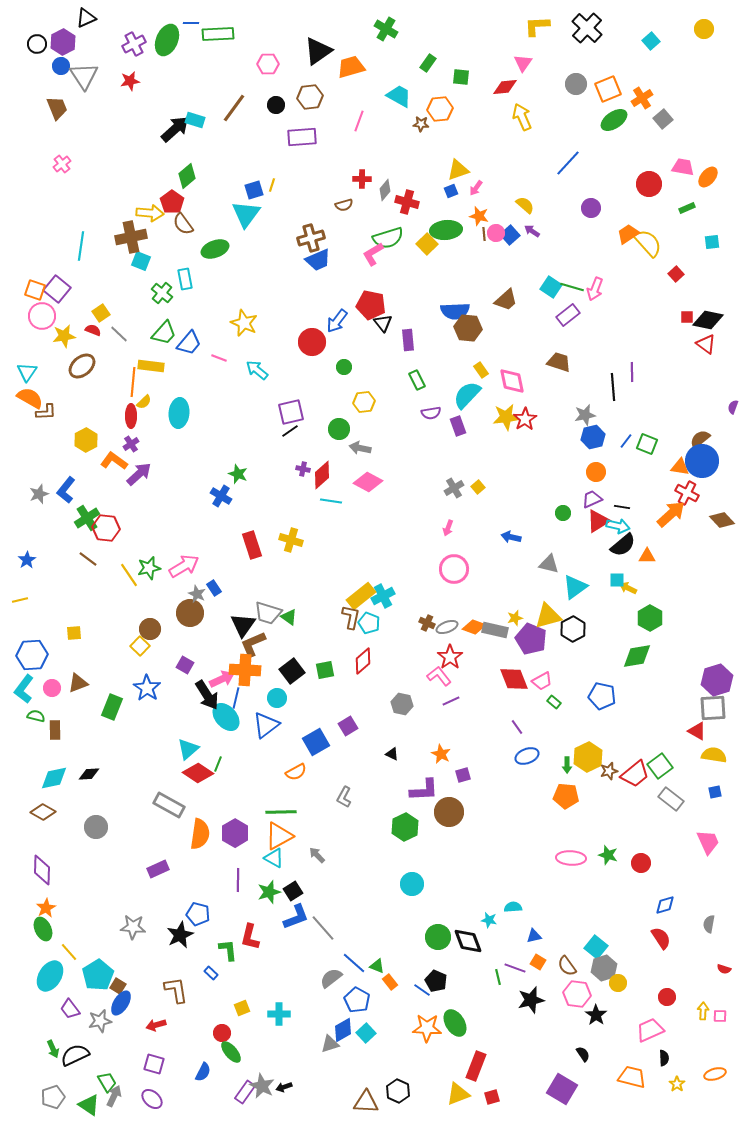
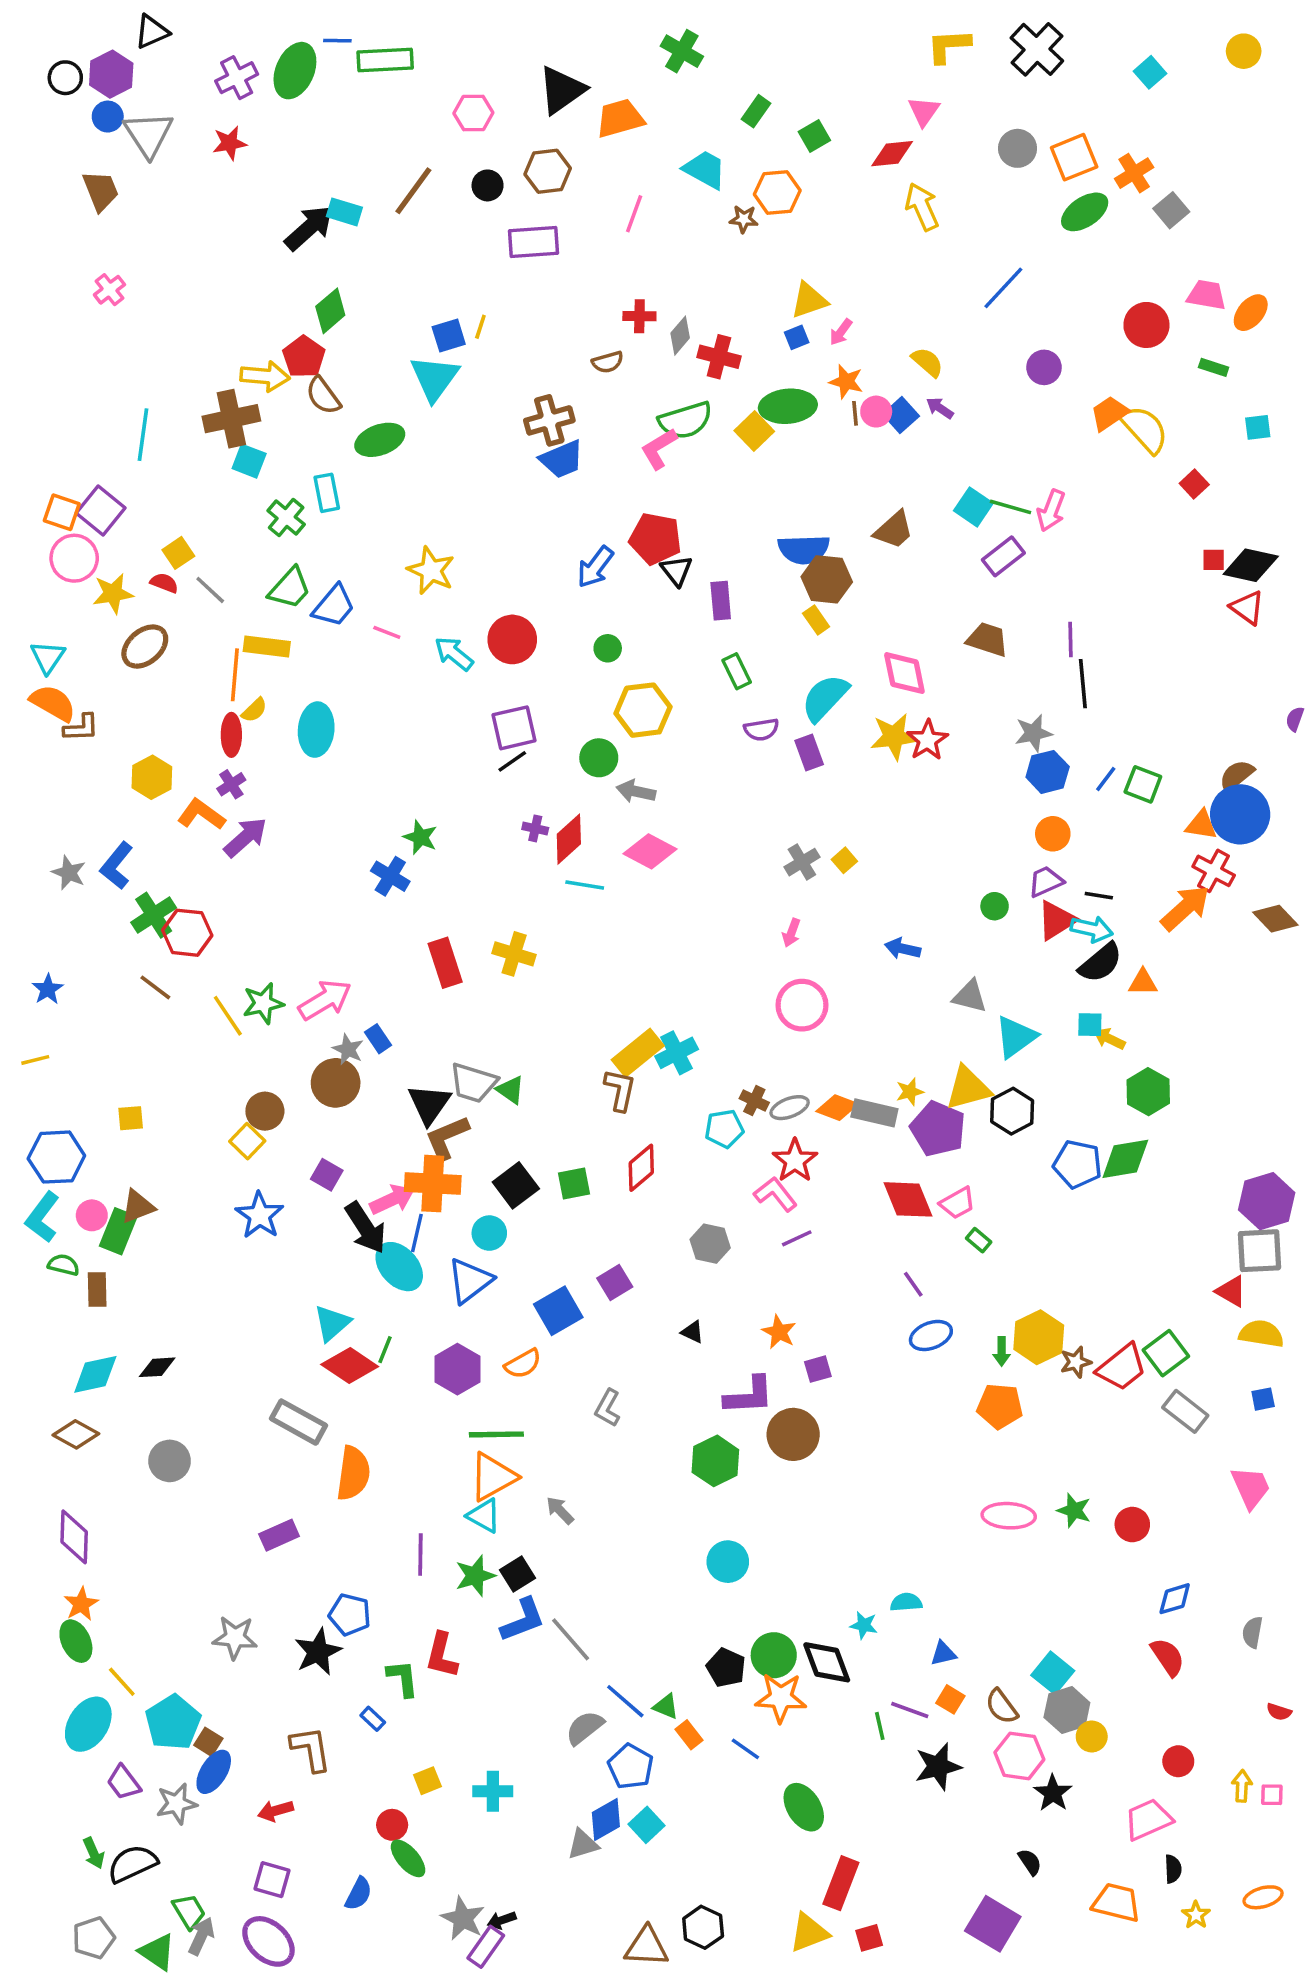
green square: (461, 77) -> (814, 136), turned -36
green rectangle: (687, 208) -> (1214, 367), turned 42
red circle: (312, 342) -> (512, 639), moved
yellow rectangle: (481, 370) -> (816, 620), moved
purple line: (632, 372) -> (1071, 639), moved
yellow hexagon: (364, 402) -> (643, 710), size x1.4
gray star: (39, 494) -> (69, 873), turned -30
cyan pentagon: (369, 623) -> (724, 1129), moved, turned -30
blue pentagon: (602, 696) -> (1078, 1164), moved
green rectangle: (112, 707) -> (118, 1231), moved
purple hexagon: (235, 833) -> (457, 1369), moved
black pentagon: (436, 981) -> (726, 1668), moved
orange star: (427, 1028) -> (781, 1698), moved
purple rectangle: (245, 1092) -> (486, 1947), moved
purple ellipse: (152, 1099) -> (268, 1941), size x1.4

